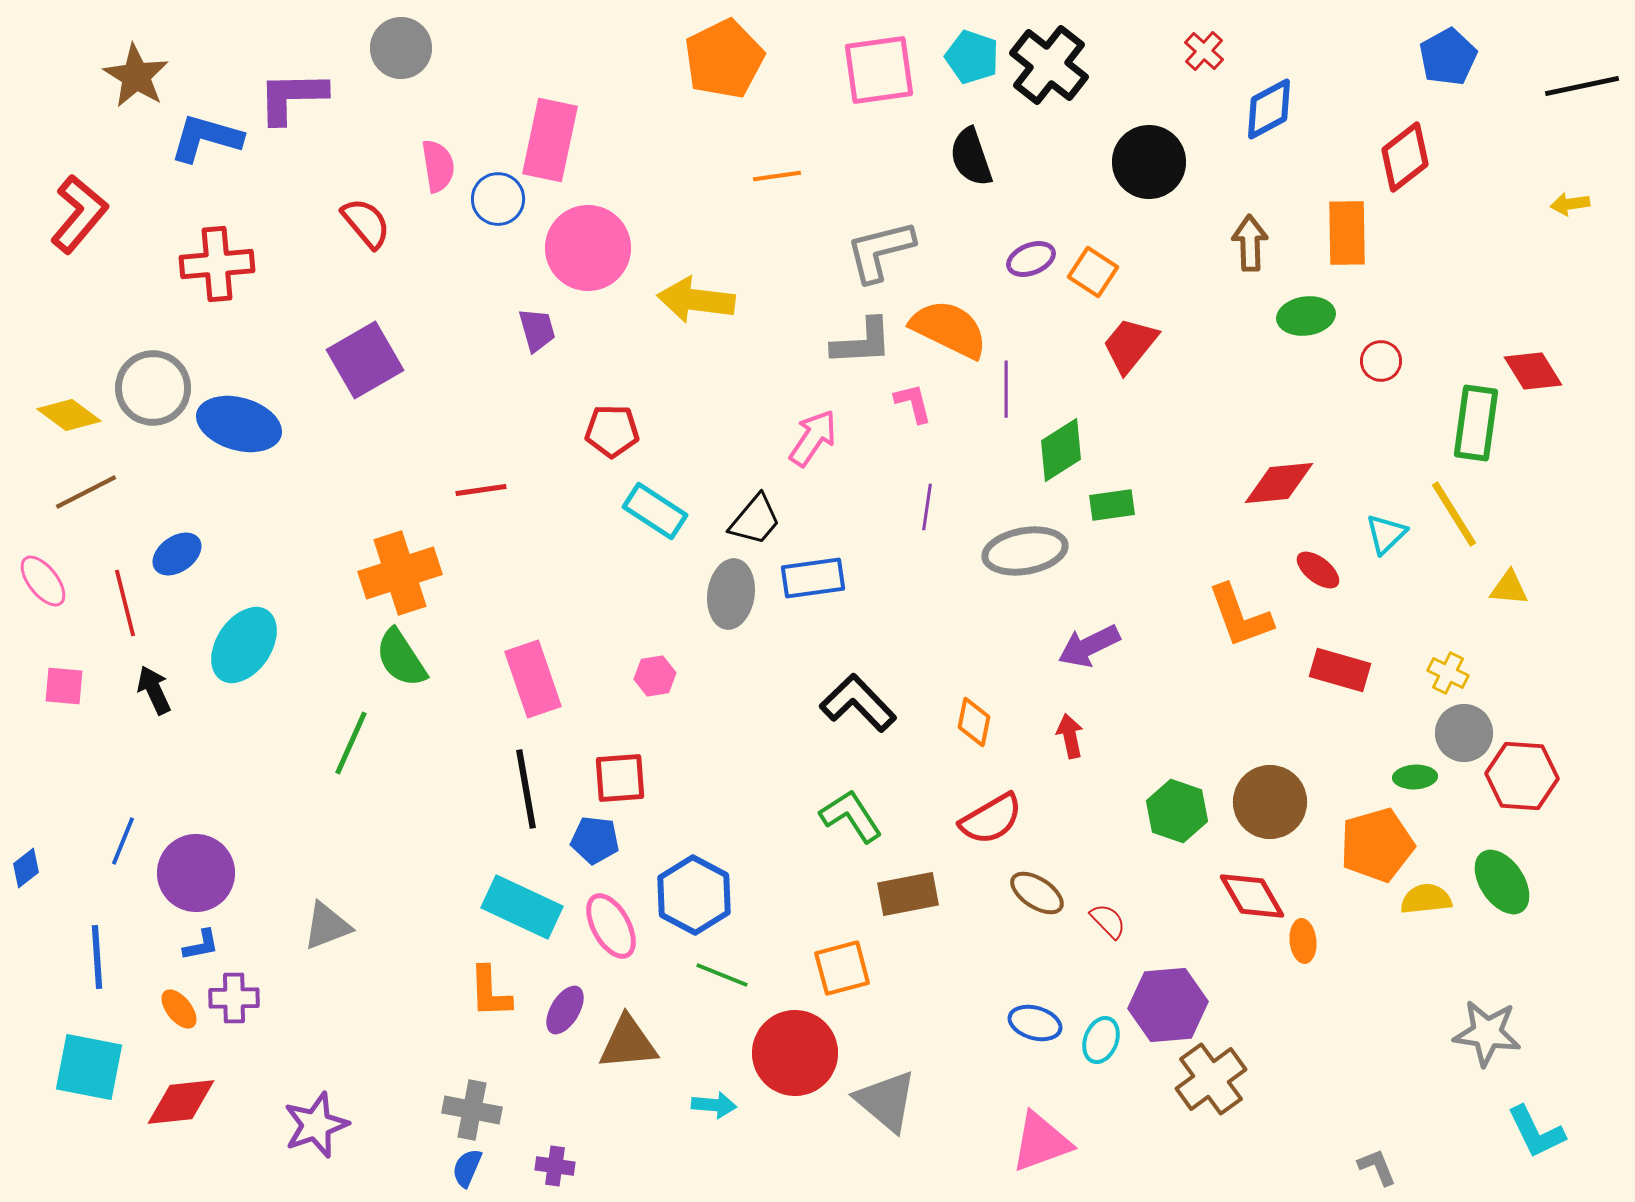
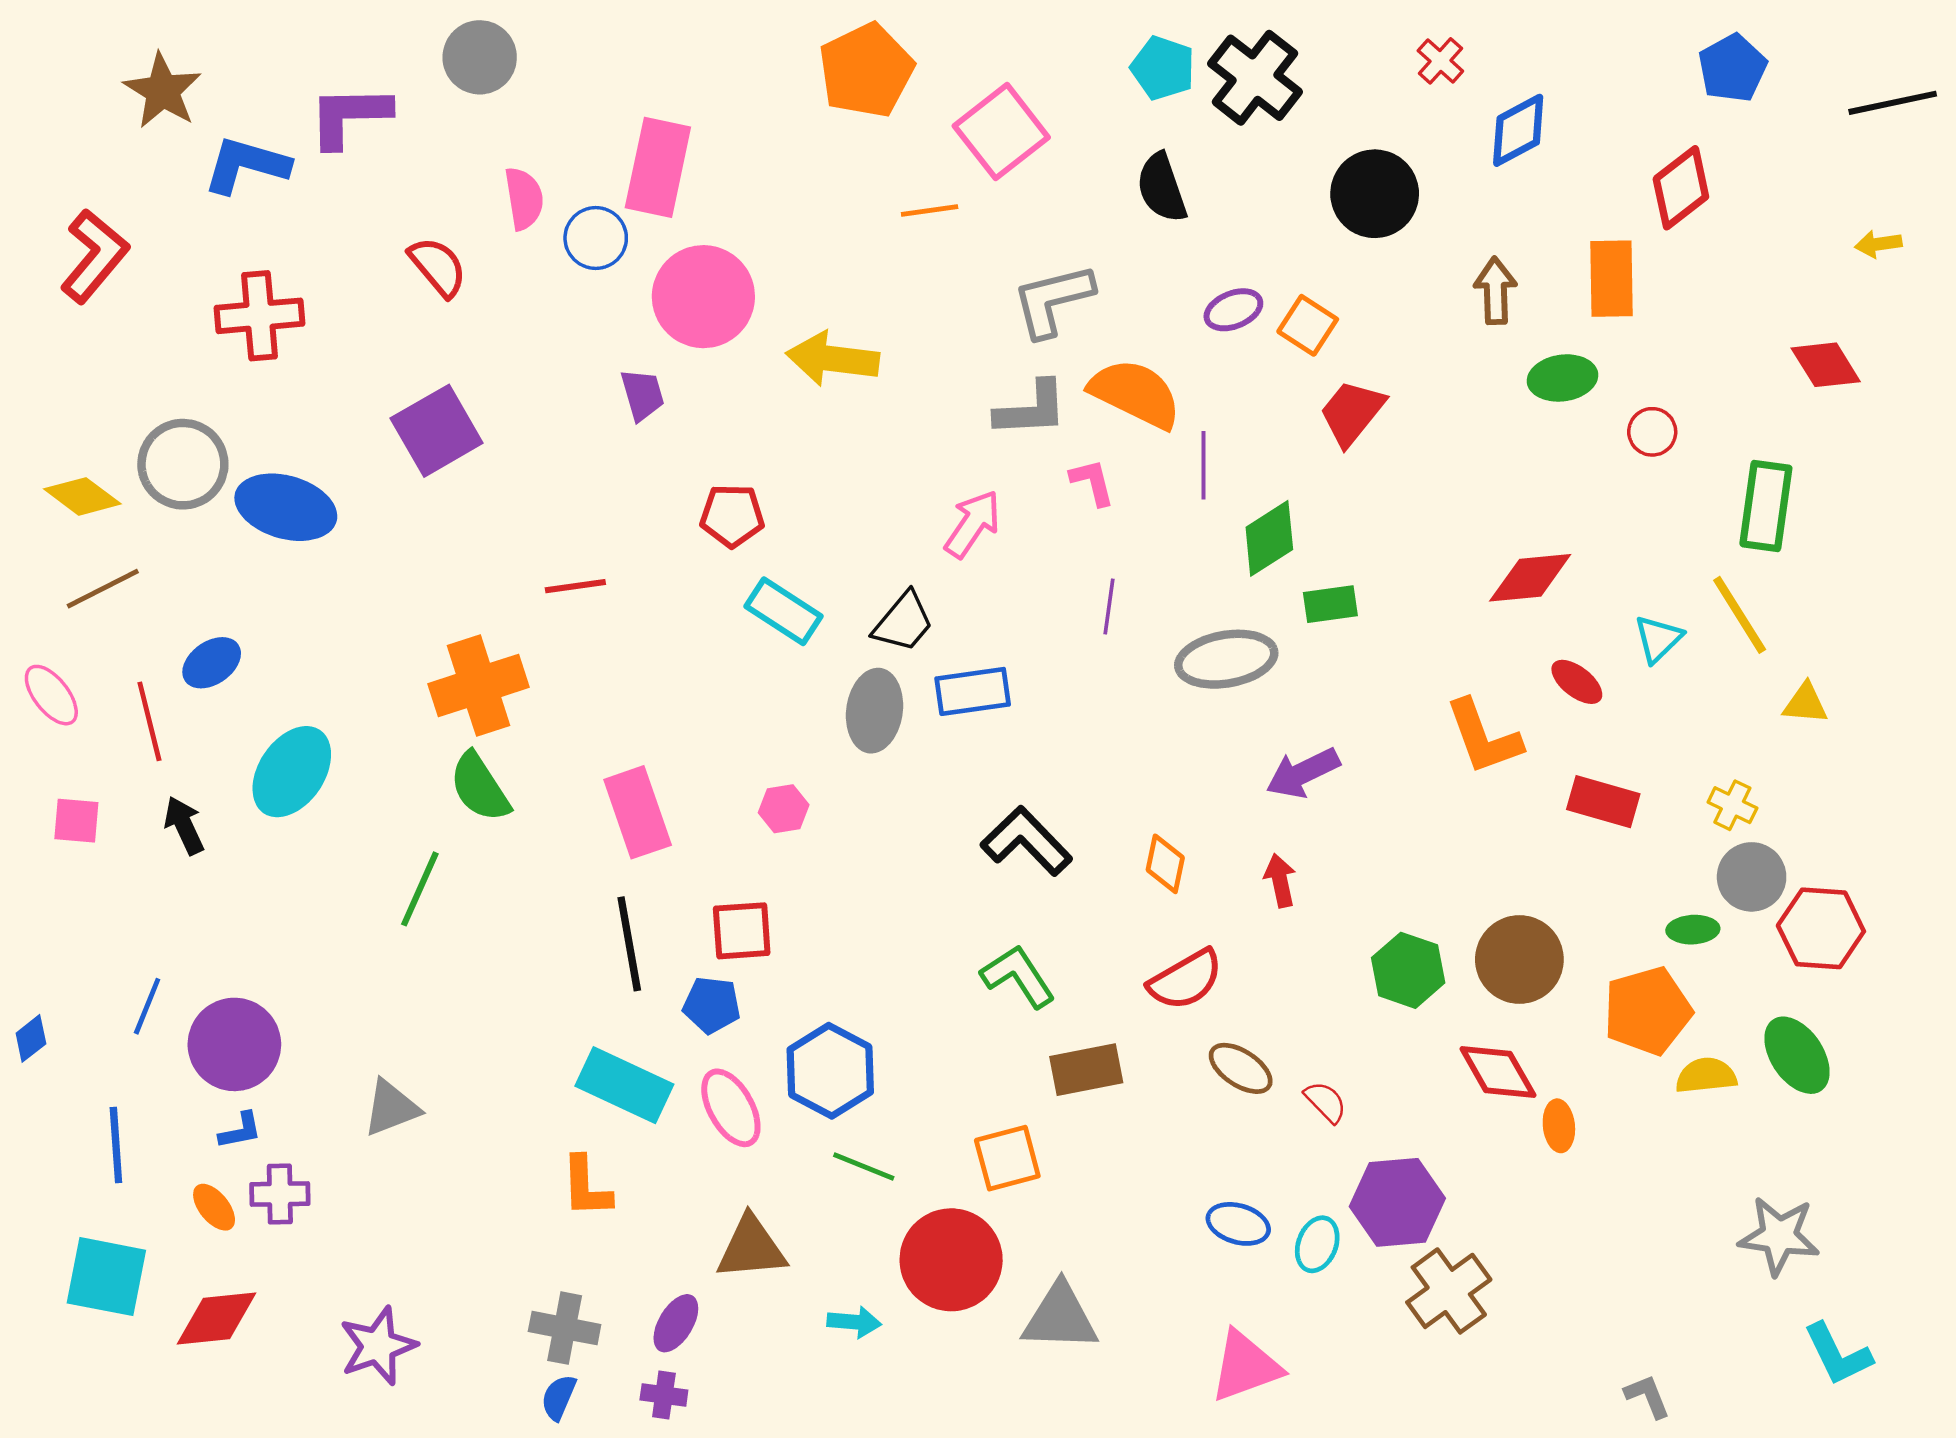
pink square: (879, 70) -> (1001, 132), moved, turned -30
red diamond: (1533, 371) -> (1826, 365), moved
purple ellipse: (565, 1010) -> (676, 1323), moved
gray triangle: (886, 1101) -> (1060, 1317), turned -38

